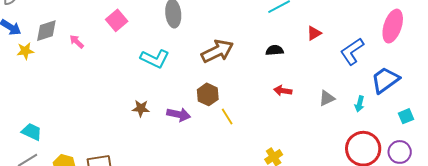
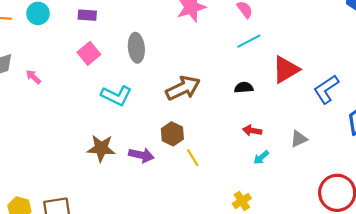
pink square: (117, 20) -> (89, 53), moved
red triangle: (314, 33) -> (286, 70), size x1.8
cyan arrow: (360, 104) -> (261, 157), moved, turned 35
brown star: (141, 108) -> (101, 148), size x1.5

